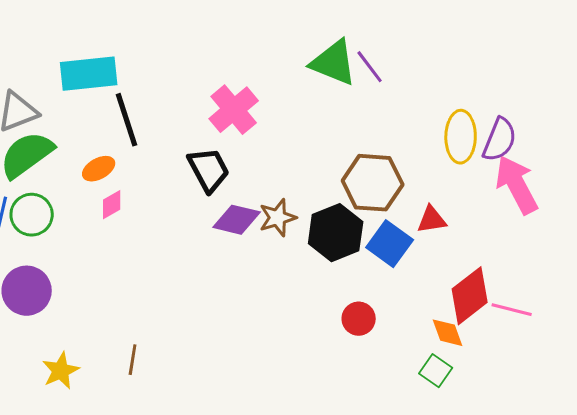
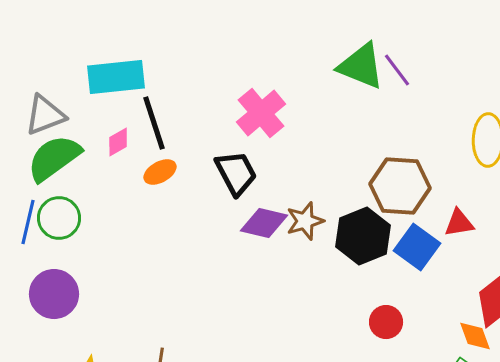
orange ellipse: (99, 169) -> (160, 172), moved
pink diamond: (112, 205) -> (118, 142), moved

